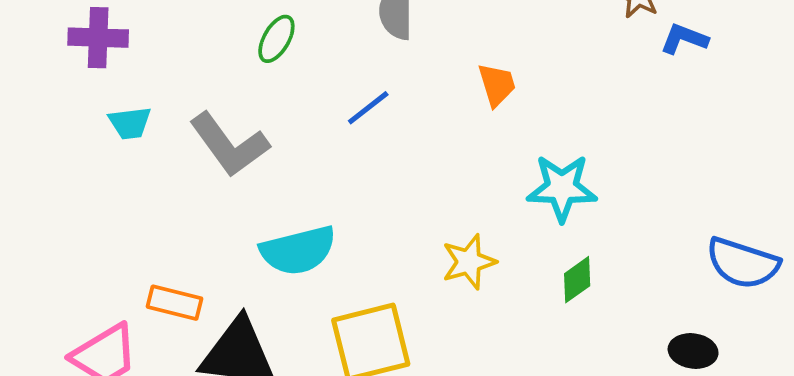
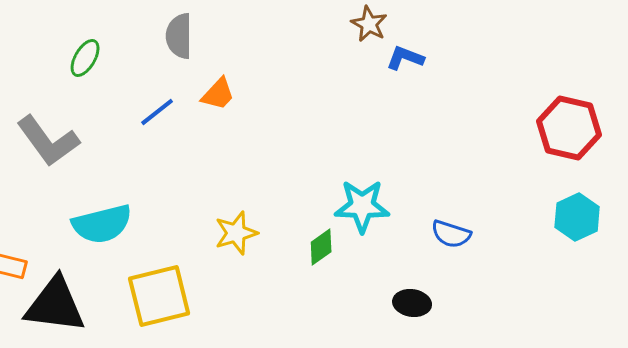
orange trapezoid: (497, 85) -> (218, 94), moved, turned 60
cyan star: (562, 188) -> (362, 206), moved
blue semicircle: (743, 263) -> (451, 234), size x0.7

